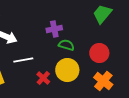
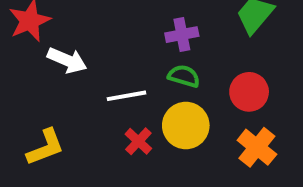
purple cross: (54, 29) -> (182, 35), moved
white line: (23, 60) -> (126, 96), moved

